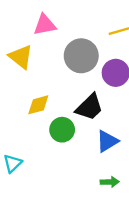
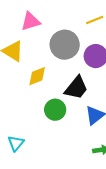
yellow diamond: (38, 105) -> (37, 76), moved

